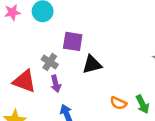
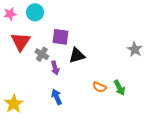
red triangle: (24, 81) -> (21, 42), moved, turned 45
purple arrow: (56, 84) -> (55, 68), moved

